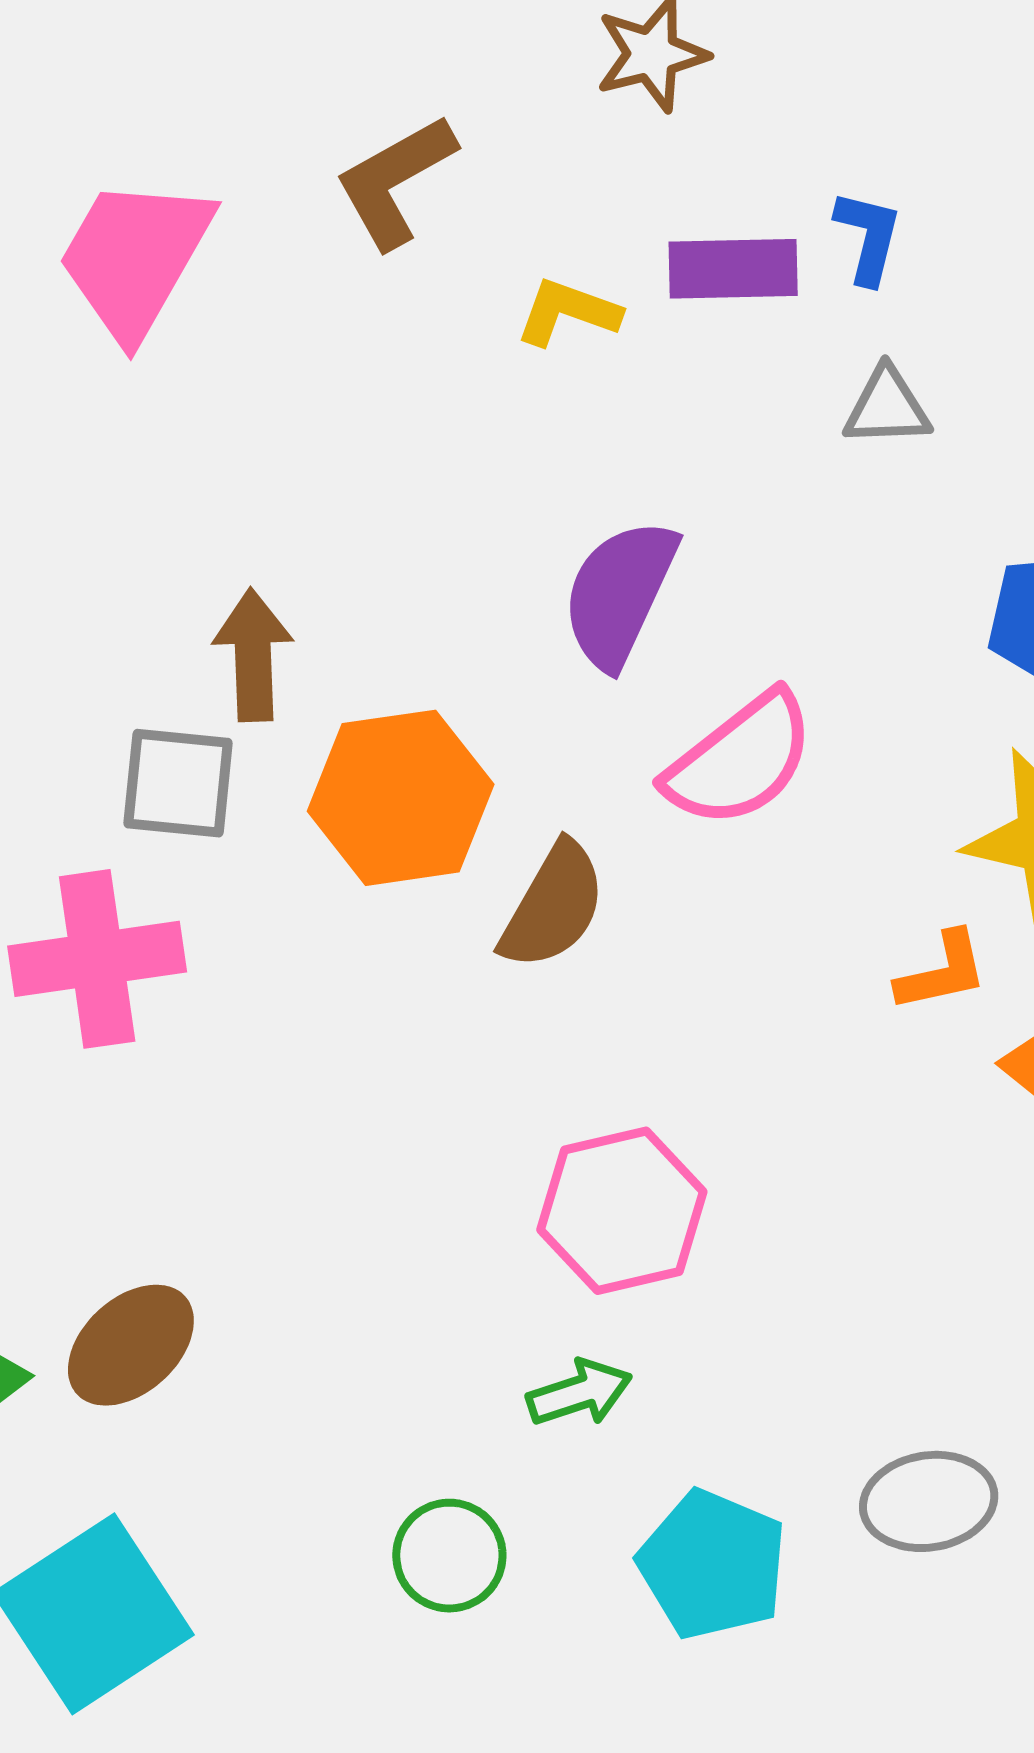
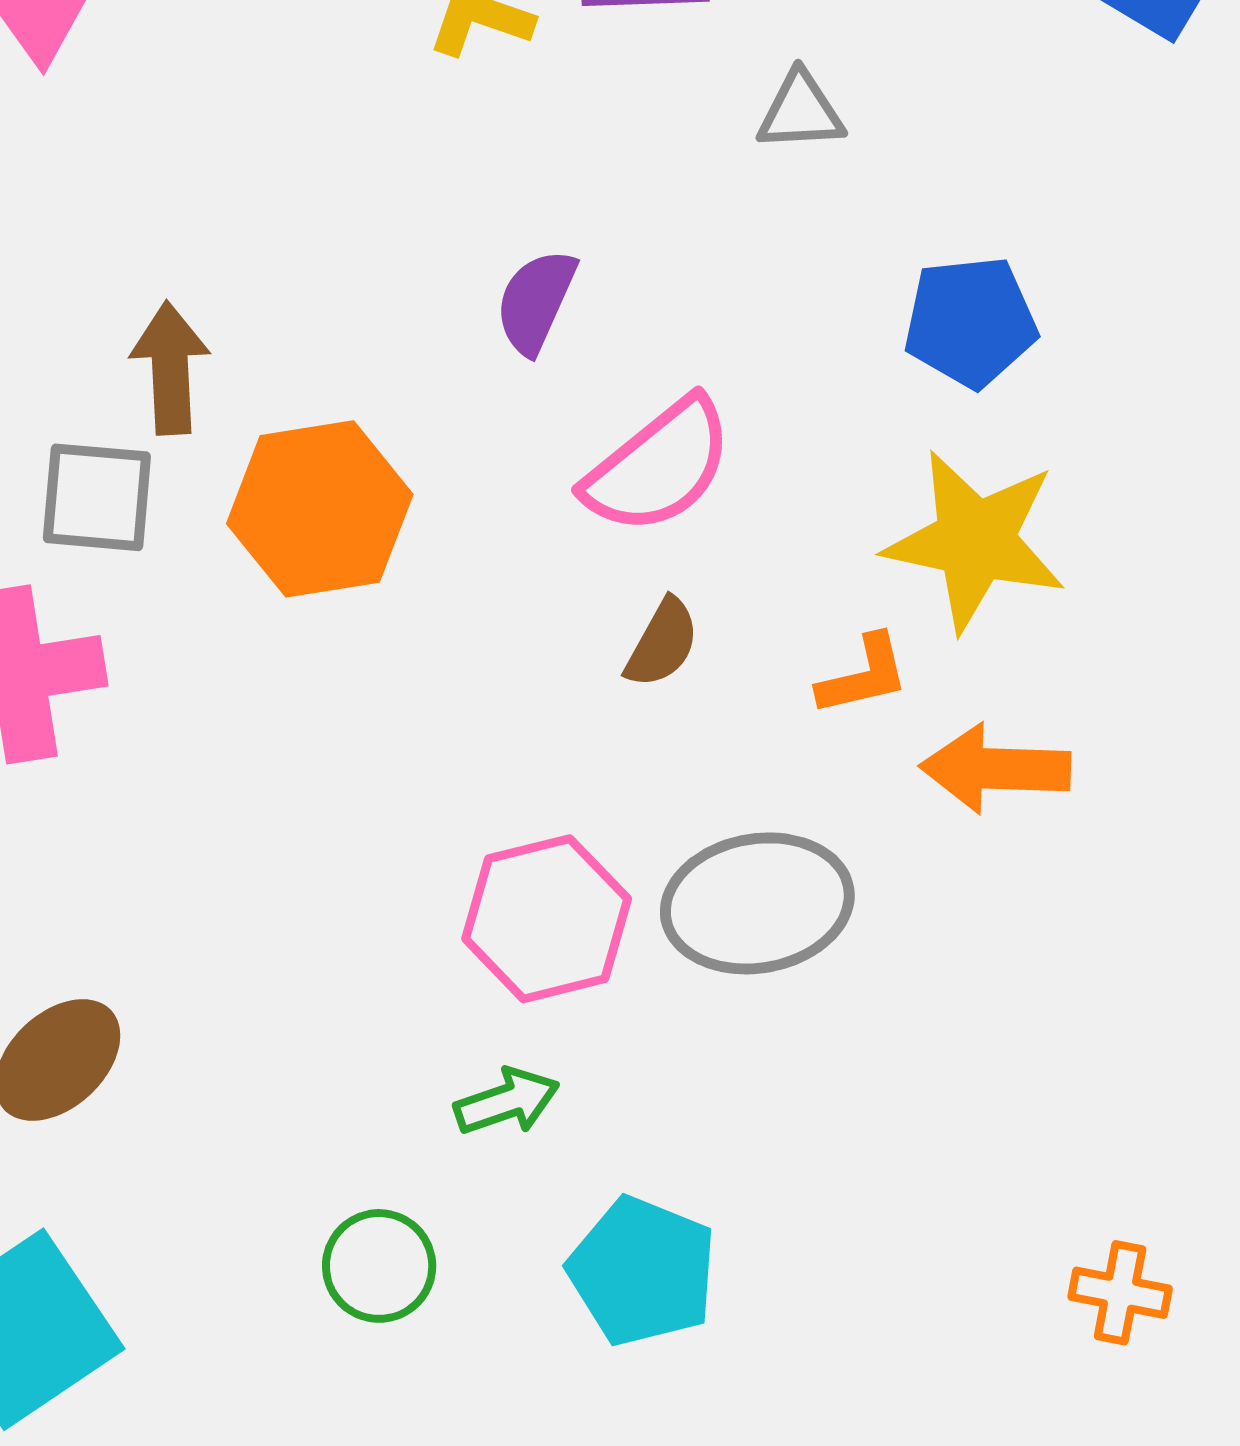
purple semicircle: (620, 593) -> (536, 301), size x0.7
brown semicircle: (553, 906) -> (662, 643), moved, size x0.7
gray ellipse: (929, 1501) -> (757, 903), moved, size x1.4

